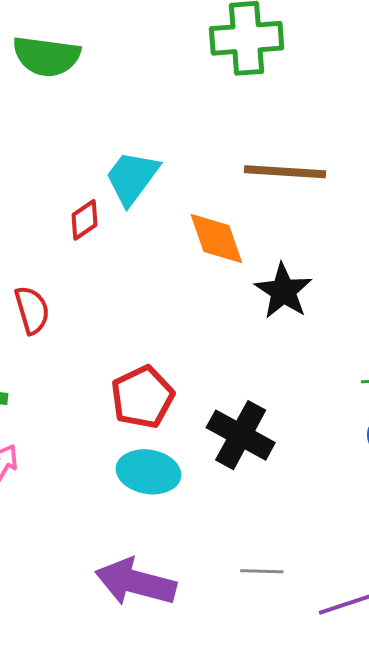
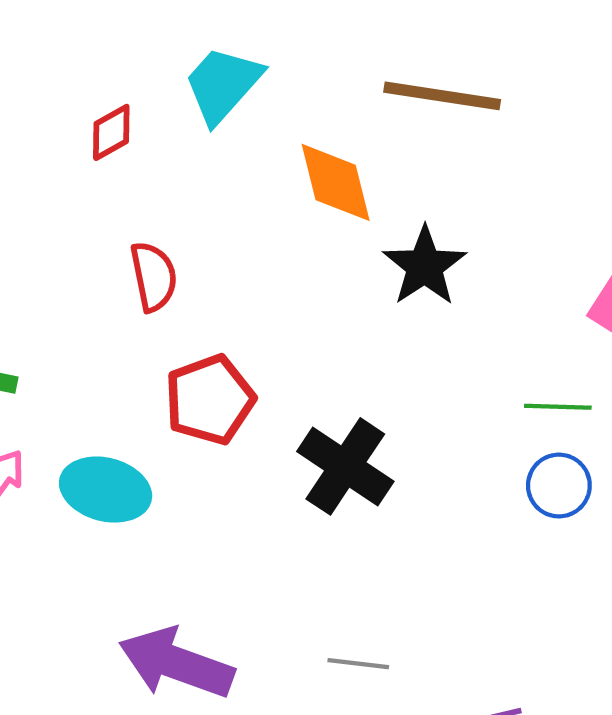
red diamond: (84, 220) -> (111, 132), moved
red semicircle: (32, 310) -> (154, 277), moved
cyan ellipse: (148, 472) -> (106, 490), moved

